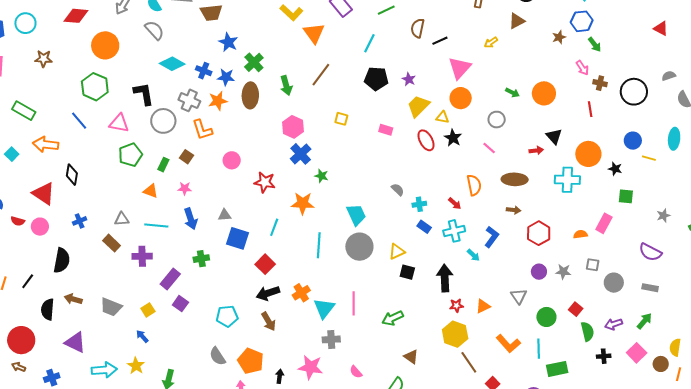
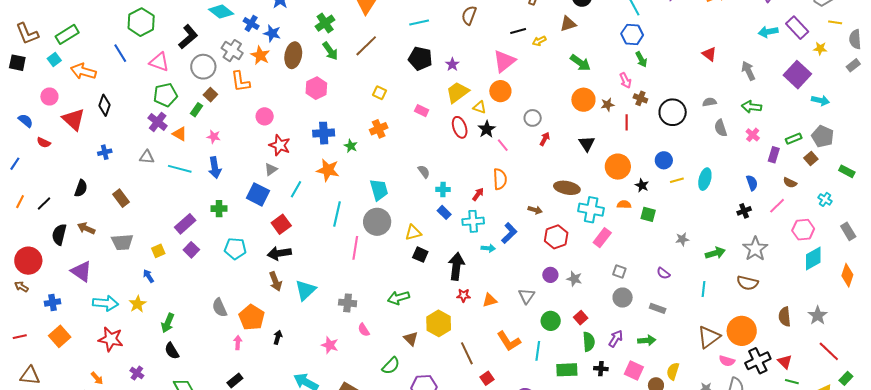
brown star: (559, 37) -> (608, 105), moved
black line: (440, 41) -> (518, 31), moved
cyan line: (369, 43) -> (419, 23), turned 42
green cross: (254, 62) -> (325, 23), moved
green arrow: (286, 85) -> (330, 51), turned -30
green arrow: (512, 93) -> (580, 63), moved, size x1.5
black L-shape: (144, 94) -> (188, 37), turned 50
orange star: (218, 101) -> (260, 55), turned 30
green rectangle: (24, 111) -> (67, 34), turned -70
pink hexagon: (293, 127) -> (316, 88), moved
cyan ellipse: (674, 139) -> (705, 179), moved
pink line: (489, 148) -> (503, 145), moved
red arrow: (536, 150) -> (545, 139), moved, turned -64
cyan square: (12, 154) -> (54, 59), moved
blue cross: (301, 154) -> (324, 133), moved, turned 30
brown square: (186, 157) -> (210, 95), moved
yellow line: (649, 158) -> (677, 180), turned -40
brown ellipse: (515, 179) -> (567, 188), moved
cyan cross: (567, 180) -> (591, 210), moved
red star: (265, 182) -> (280, 145), moved
red arrow: (455, 203) -> (478, 194), turned -104
gray triangle: (225, 215) -> (271, 169), moved, turned -40
pink rectangle: (604, 223) -> (602, 238), moved
pink circle: (40, 227) -> (49, 96), moved
orange semicircle: (580, 234) -> (624, 204), moved
brown rectangle: (112, 243) -> (121, 198), moved
purple semicircle: (650, 252) -> (663, 273), size x0.6
cyan arrow: (473, 255) -> (488, 248), turned -48
purple cross: (142, 256) -> (158, 122), moved, turned 30
black semicircle: (62, 260) -> (81, 188), size x0.7
gray square: (593, 265) -> (619, 272), moved
orange cross: (301, 293) -> (379, 129), moved
pink line: (354, 303) -> (355, 248), moved
gray trapezoid: (111, 307) -> (122, 242), turned -35
cyan triangle: (324, 308) -> (305, 290), moved
cyan pentagon: (227, 316) -> (235, 249), moved
green arrow: (644, 321) -> (647, 340), turned 36
purple arrow: (614, 324) -> (616, 339), turned 132
yellow hexagon: (455, 334) -> (439, 323), moved
gray cross: (331, 339) -> (348, 303), moved
pink square: (637, 353) -> (634, 370), turned -30
pink star: (311, 367) -> (330, 345), moved, size x0.7
green rectangle: (557, 369) -> (567, 370), moved
pink semicircle: (356, 372) -> (364, 330), moved

